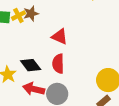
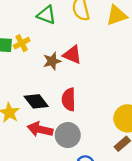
brown star: (31, 14) -> (52, 61), moved
red triangle: (60, 37) -> (72, 55), moved

